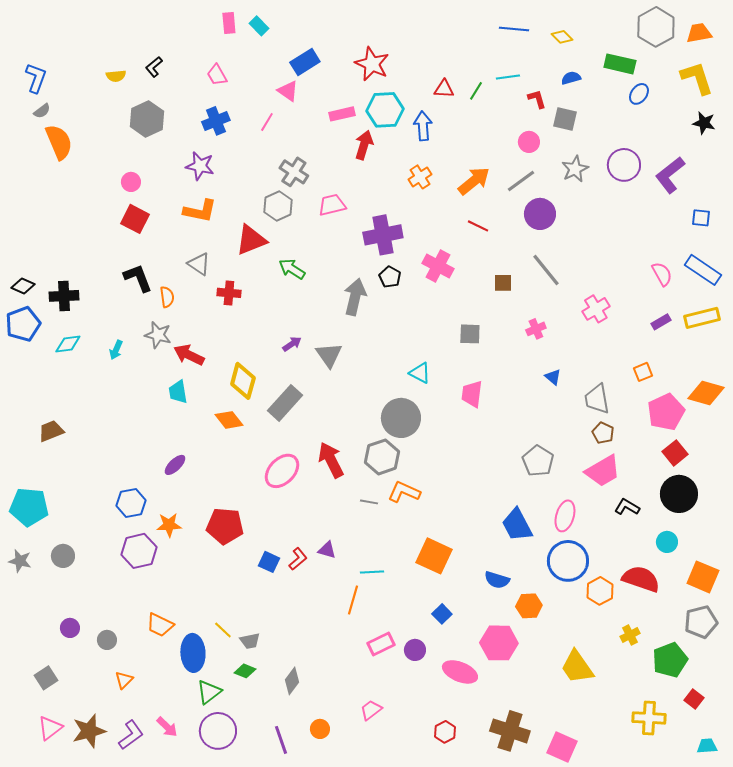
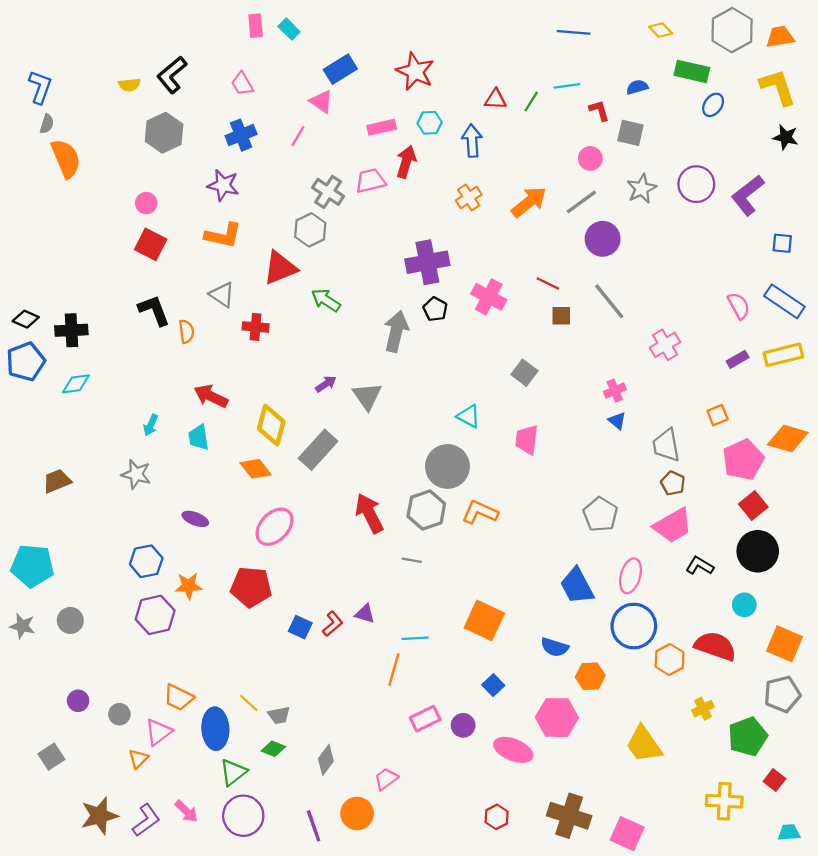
yellow diamond: (562, 37) -> (661, 30), moved
black L-shape: (154, 67) -> (172, 75), size x1.6
cyan hexagon: (385, 110) -> (430, 123), size x0.6
gray semicircle: (42, 111) -> (47, 124), turned -36
pink trapezoid: (332, 205) -> (370, 181), moved
red line: (478, 226) -> (548, 283), moved
pink cross: (536, 329) -> (615, 391), moved
gray square: (470, 334) -> (524, 373), turned 35
gray star: (158, 335) -> (136, 474), moved
cyan arrow: (116, 350) -> (151, 425), moved
purple ellipse: (175, 465) -> (195, 519), turned 65
pink ellipse: (282, 471) -> (275, 527), moved
orange L-shape: (404, 492) -> (480, 512), moved
pink trapezoid: (371, 710) -> (386, 779), moved
pink triangle: (50, 728) -> (158, 732), moved
orange circle: (320, 729) -> (357, 813), size x1.5

